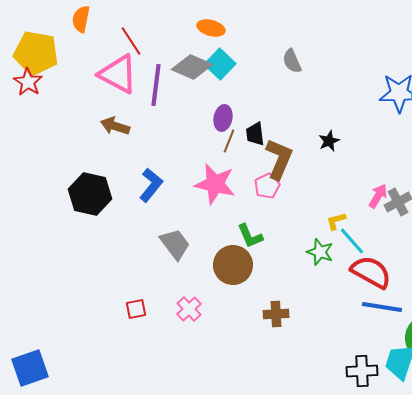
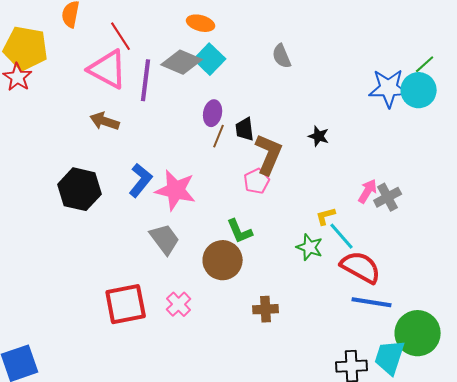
black star: (329, 141) -> (319, 136), turned -30
pink star: (215, 184) -> (176, 190), moved
red square: (136, 309) -> (126, 304), size x2.0

